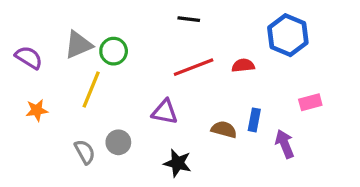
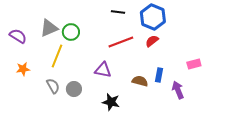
blue hexagon: (288, 35) -> (153, 17), moved
red semicircle: (243, 66) -> (152, 41), turned -32
gray semicircle: (85, 152) -> (53, 86), moved

